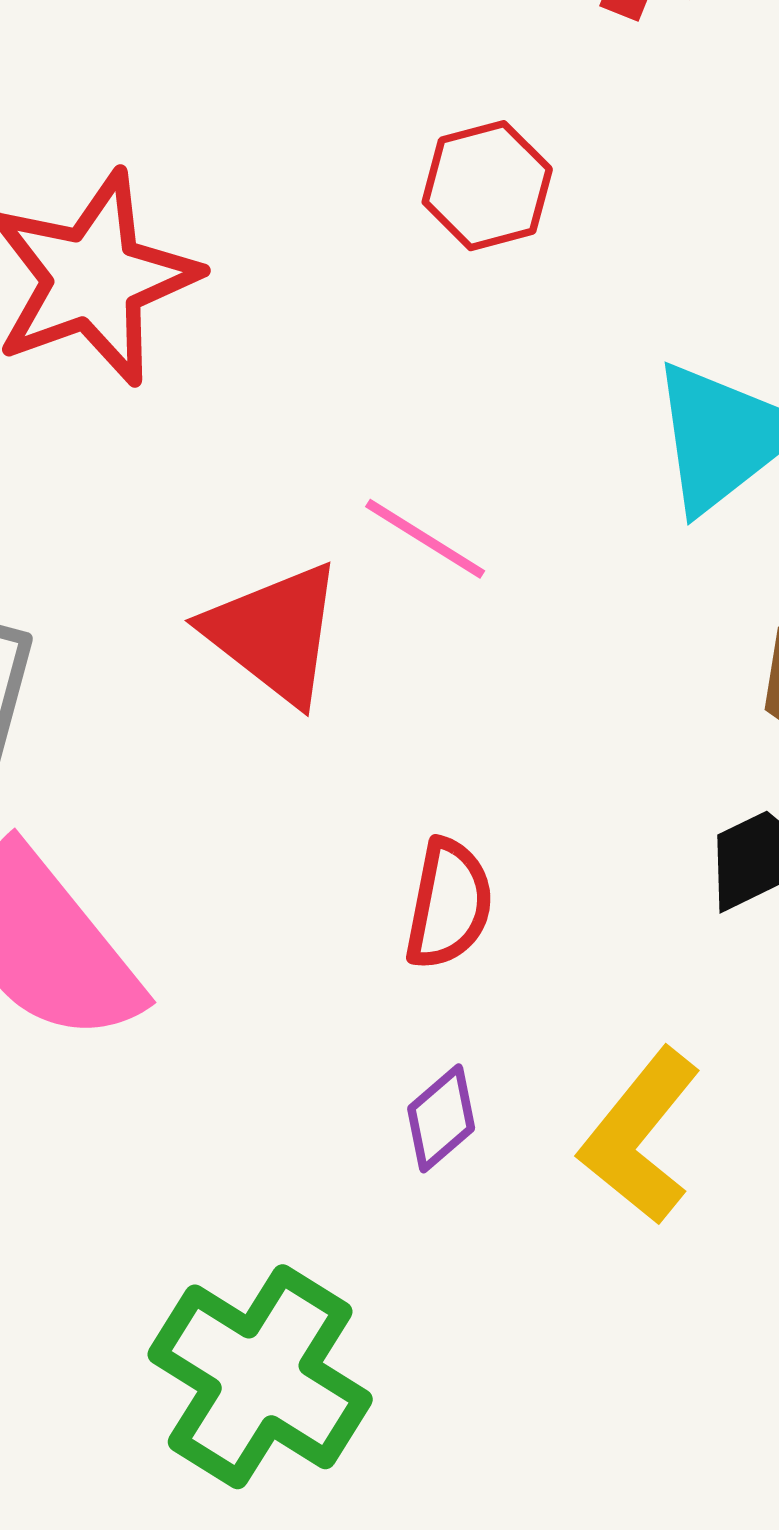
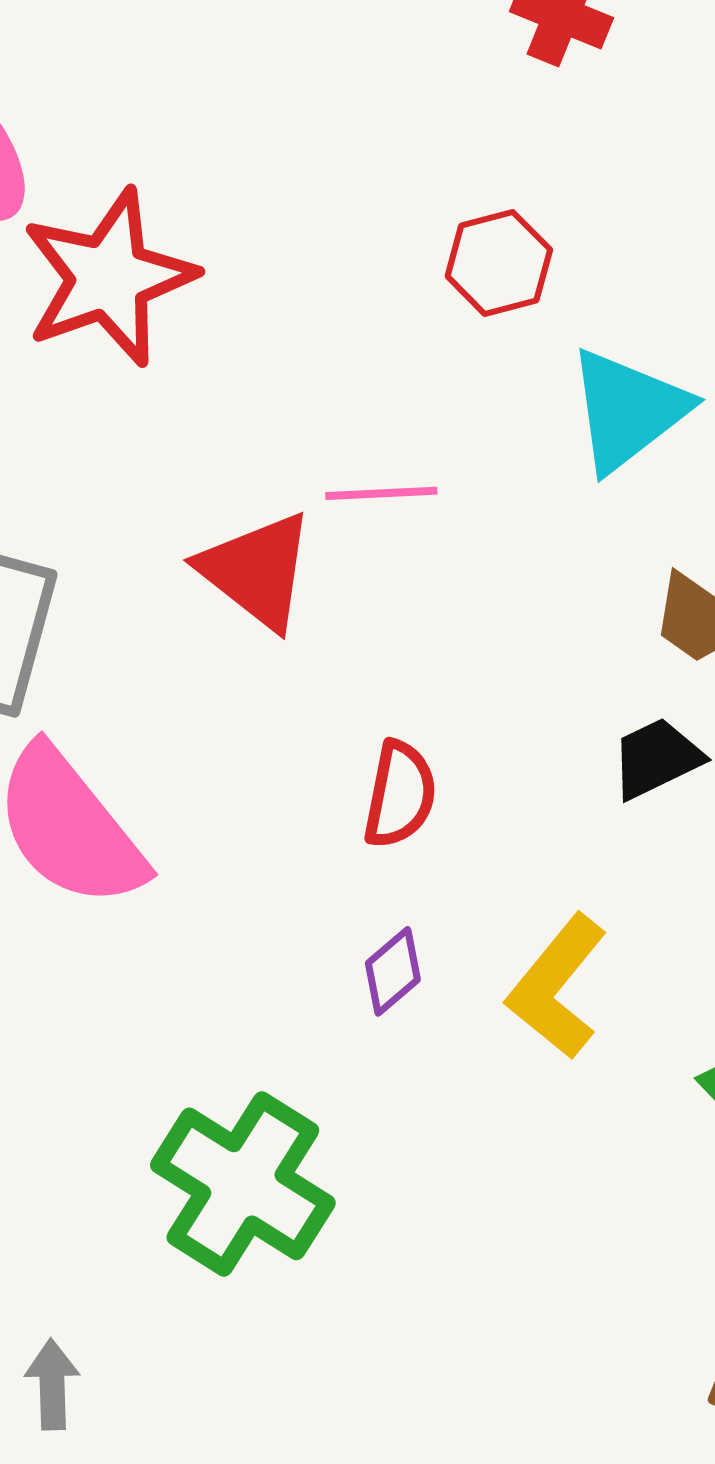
red hexagon: (487, 186) -> (499, 263), moved
pink line: (425, 539) -> (381, 493), turned -35

